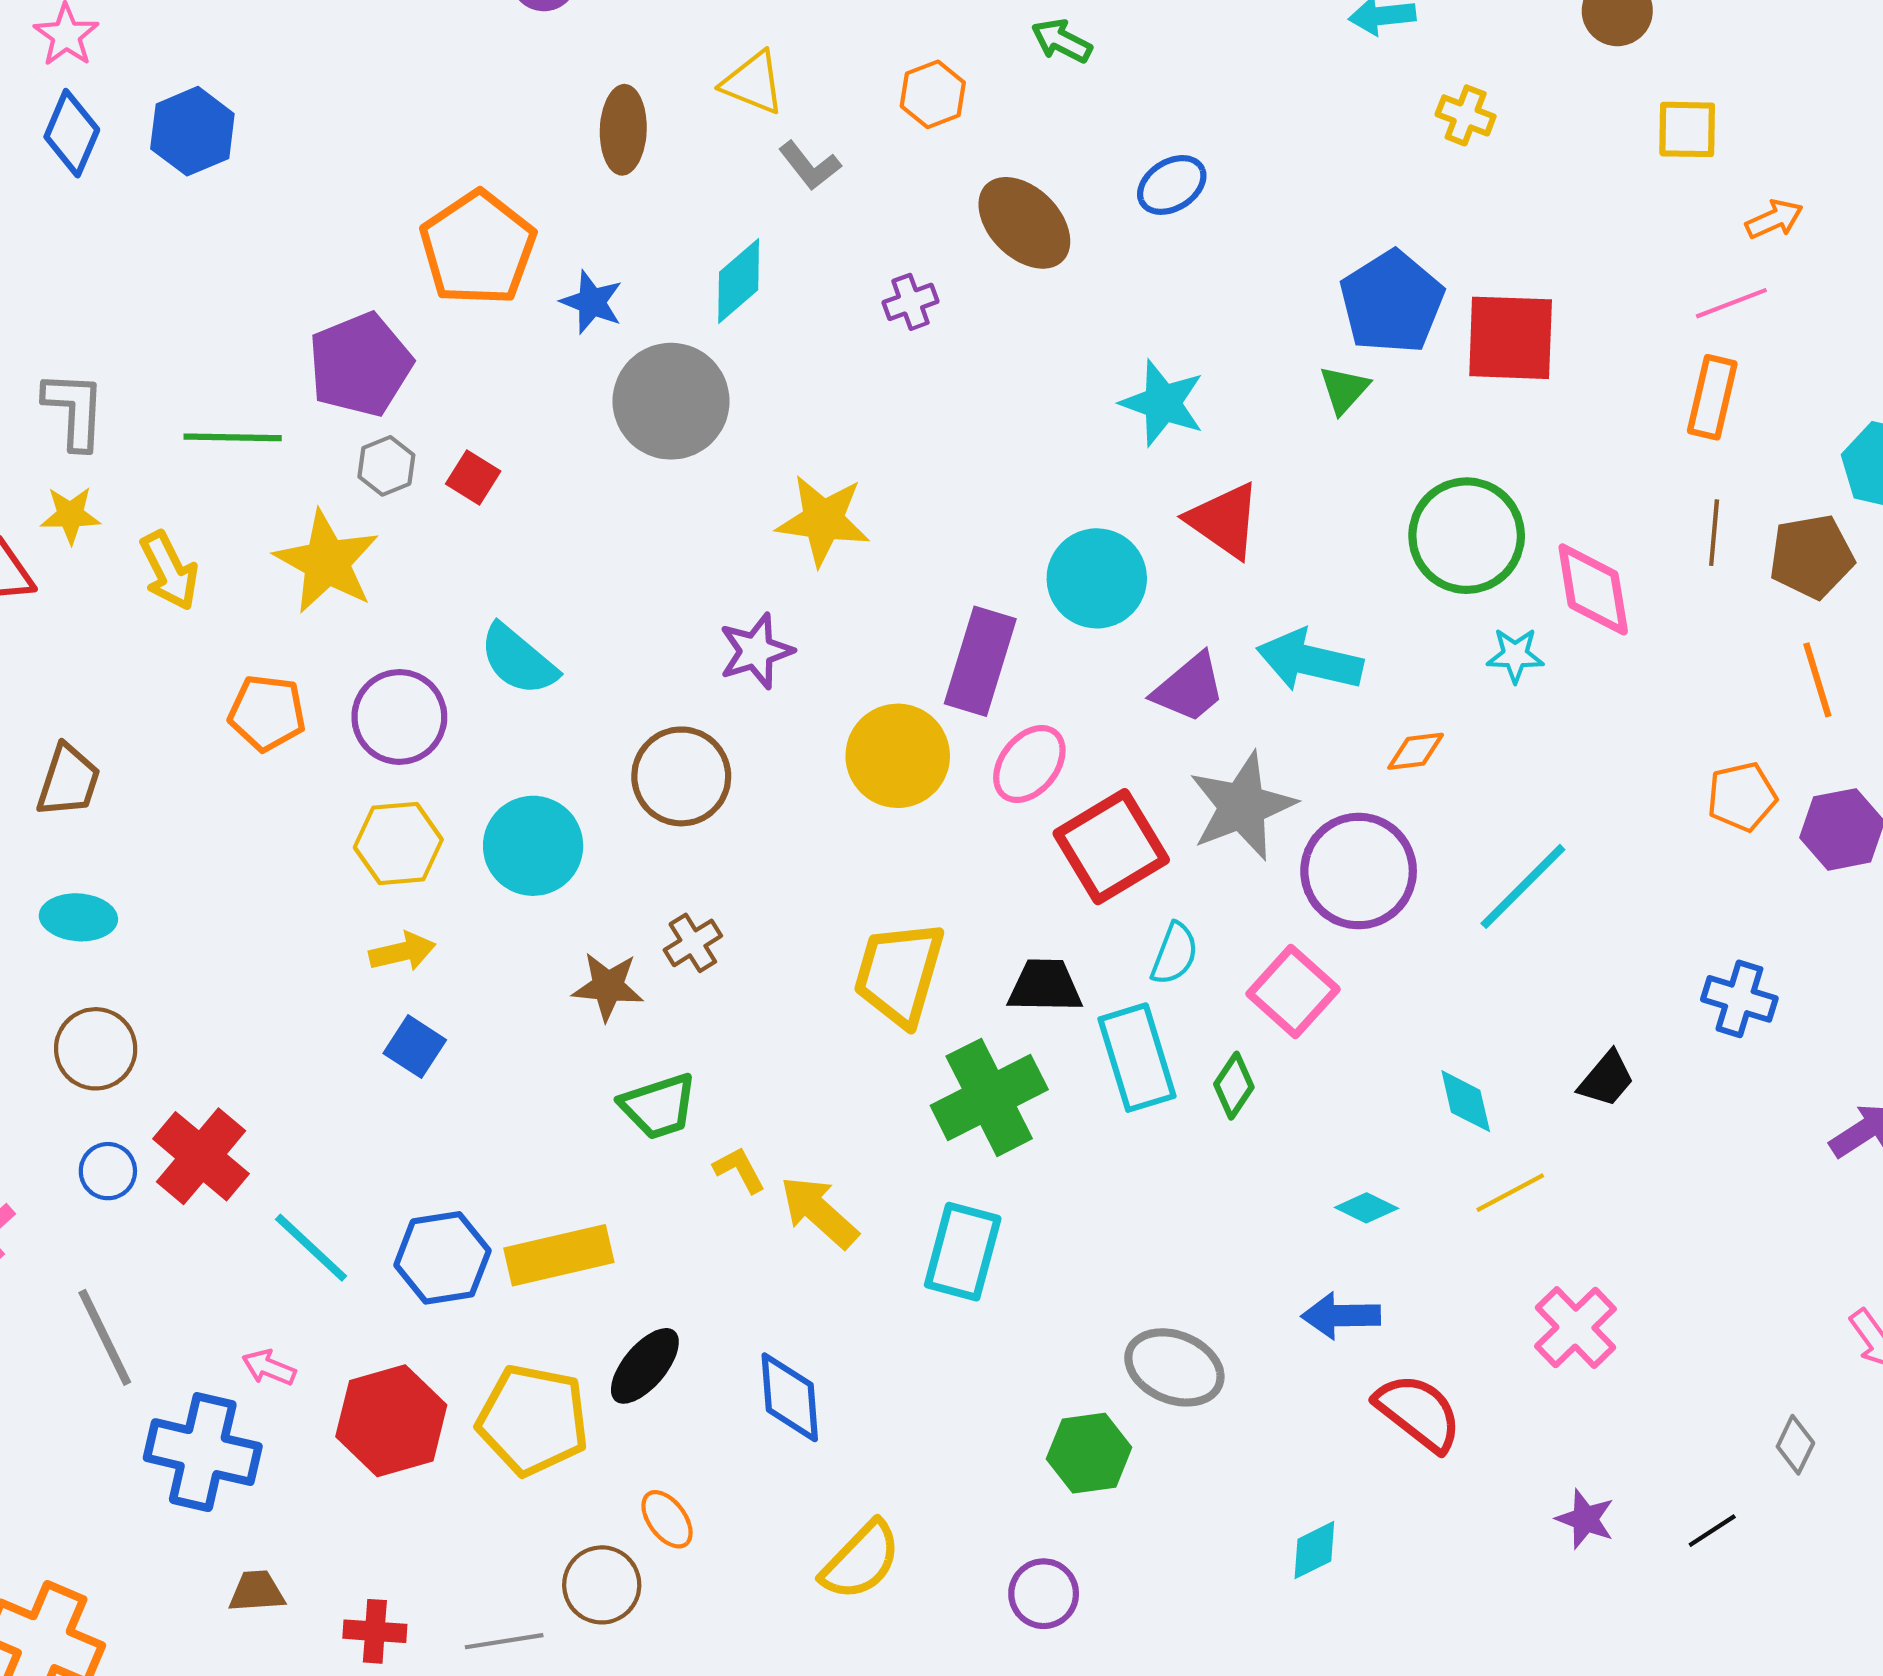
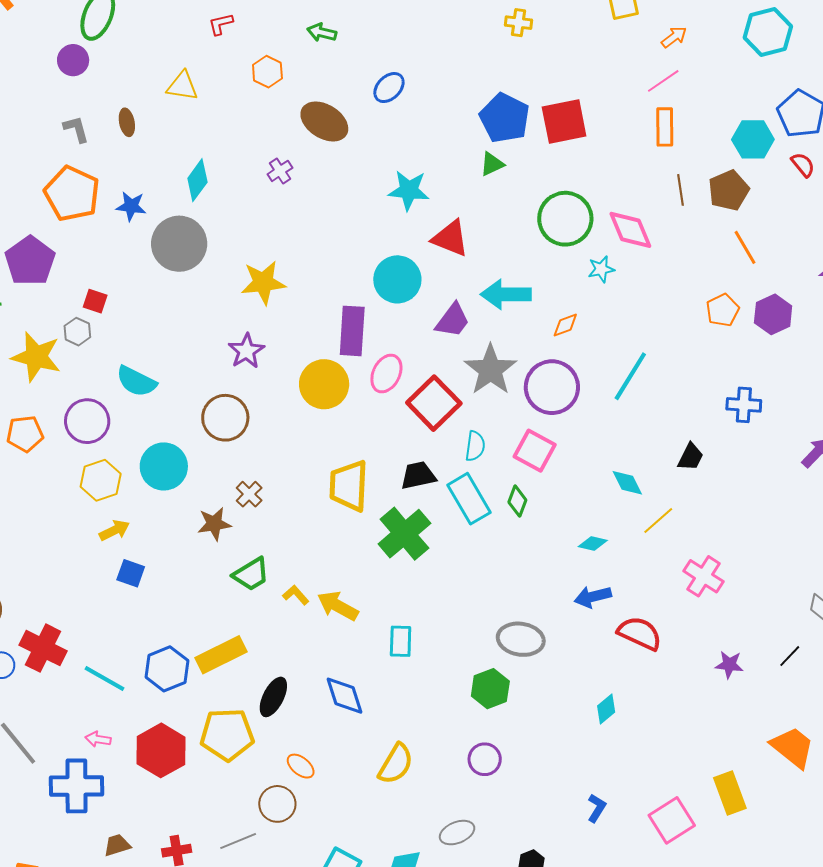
brown ellipse: (623, 130) -> (127, 122), size x0.7
gray L-shape: (810, 166) -> (76, 129), moved, turned -144
green triangle: (1344, 390) -> (492, 164), turned 36
gray hexagon: (386, 466) -> (77, 332), moved
cyan rectangle: (963, 1252) -> (401, 641), moved, size x0.7

